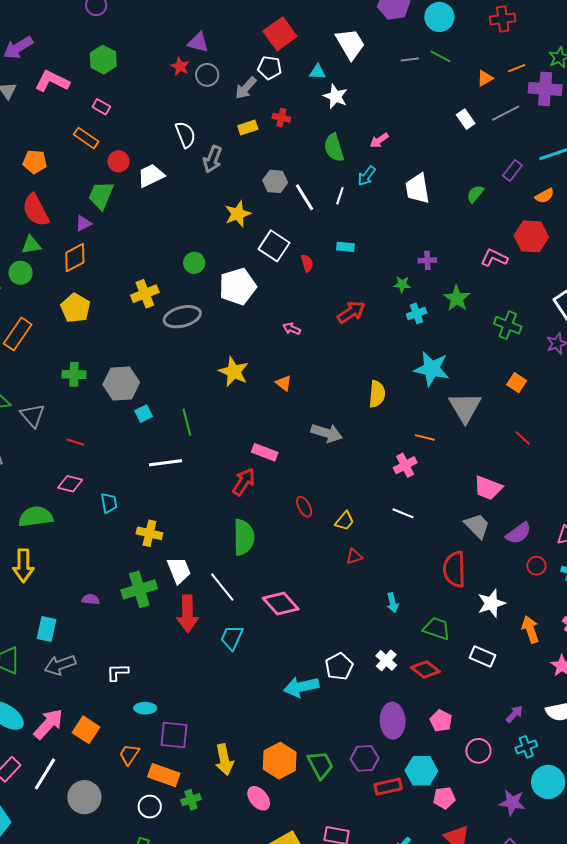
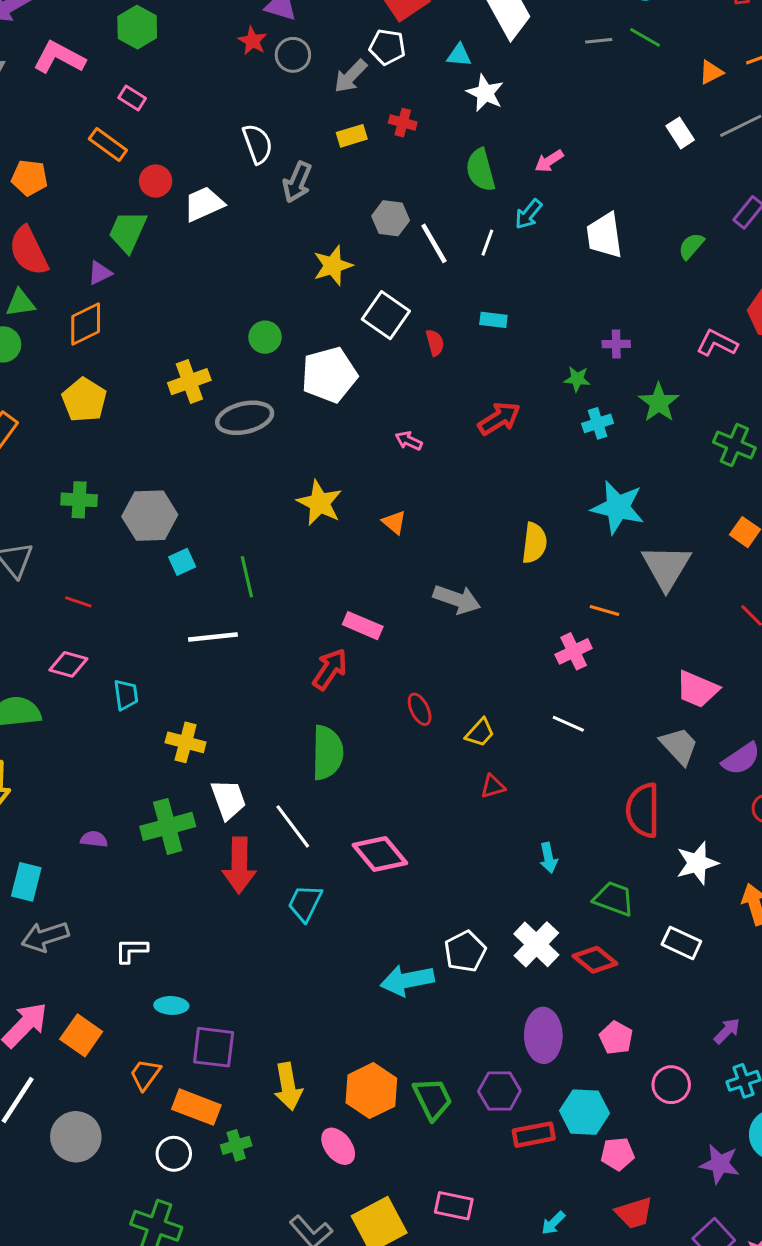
white cross: (386, 660) -> (536, 944), size x1.4

